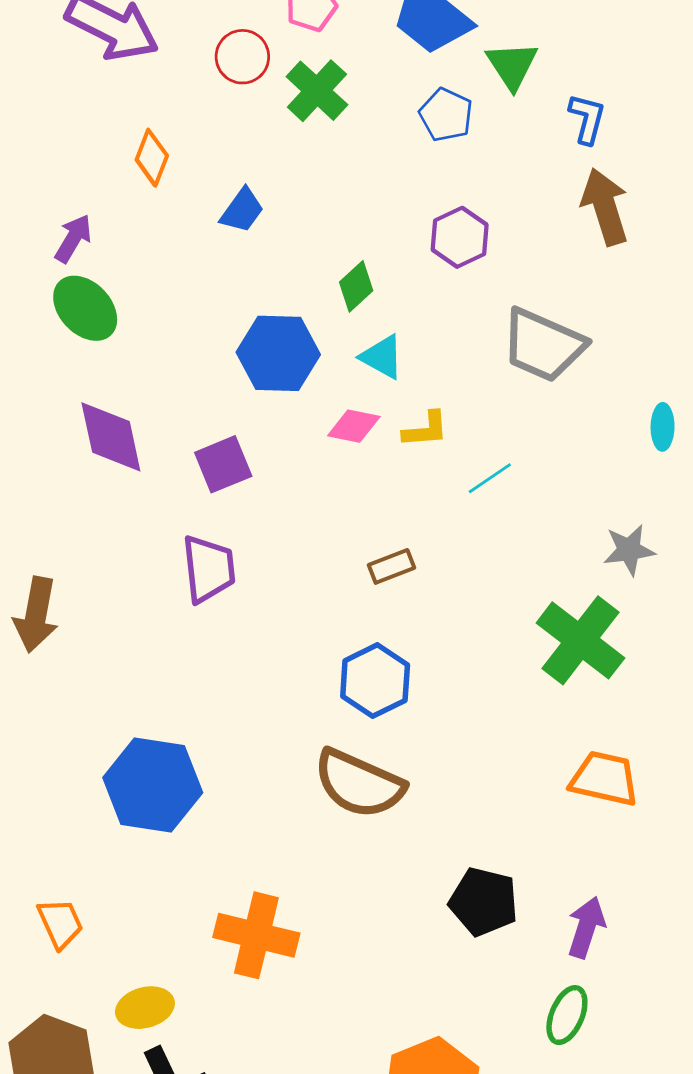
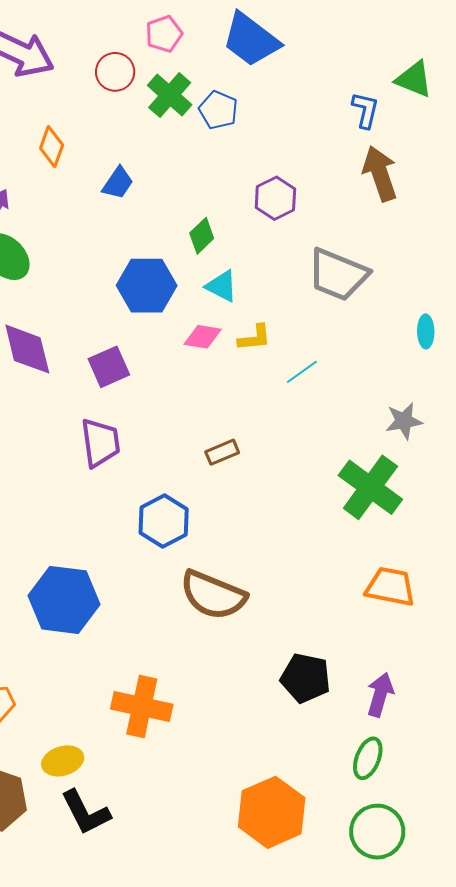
green triangle: (512, 65) -> (414, 79), moved, turned -33
blue pentagon: (446, 115) -> (218, 110), moved
brown rectangle: (391, 566) -> (222, 452), moved
blue hexagon: (375, 681) -> (164, 521), moved

